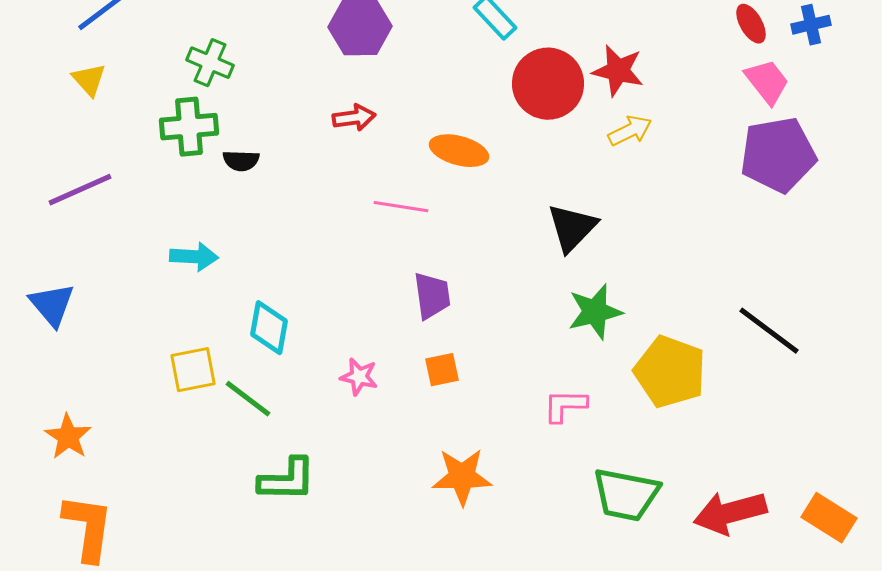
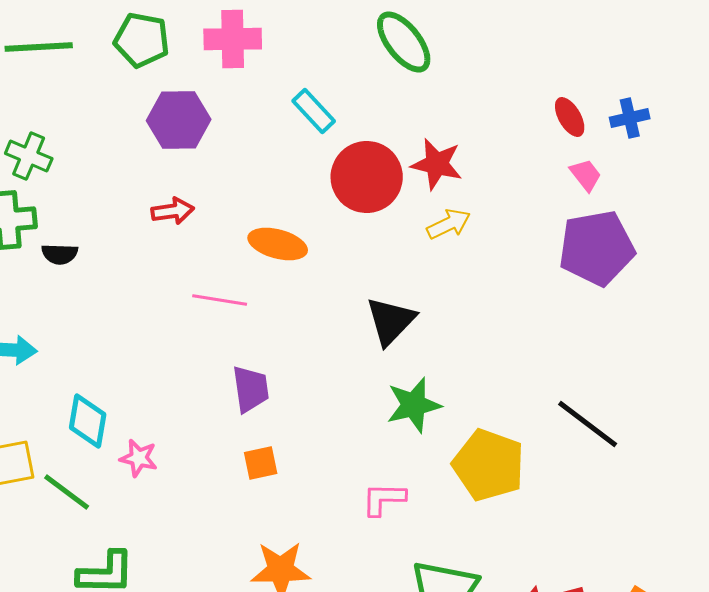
pink trapezoid: (767, 82) -> (586, 175), size x0.7
pink star: (359, 377) -> (139, 458), moved

